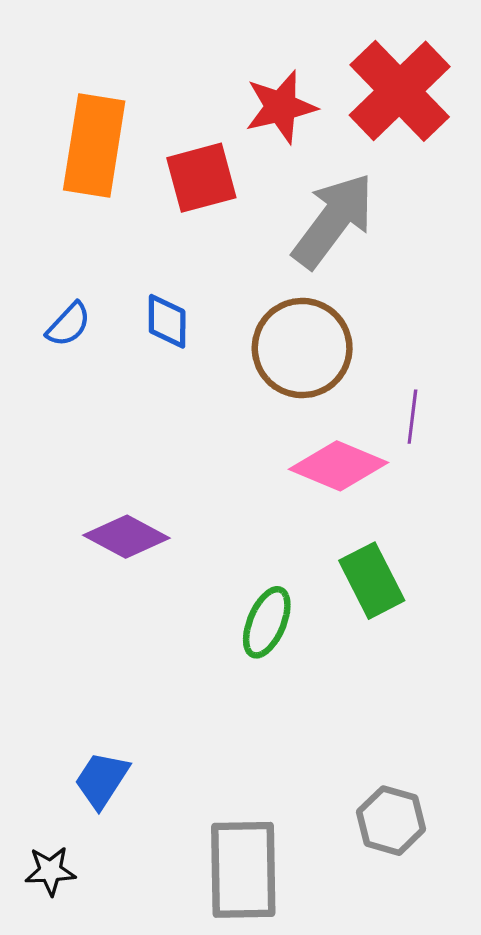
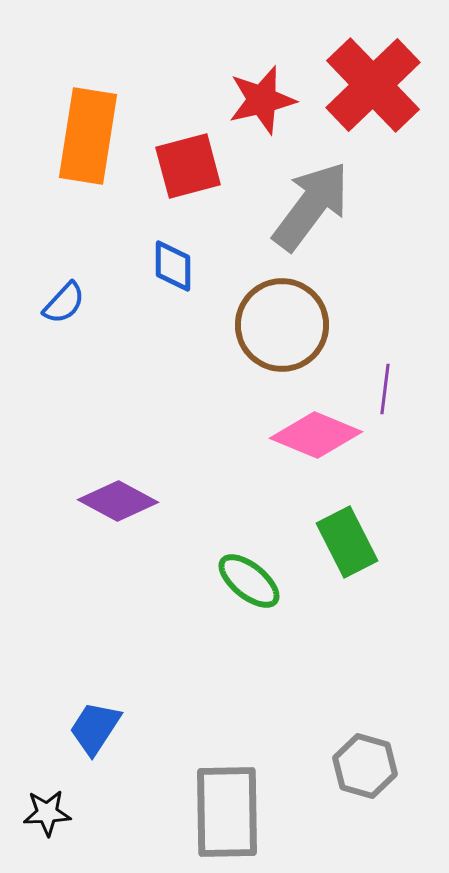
blue diamond: (167, 321) -> (173, 266), moved
green ellipse: (267, 622) -> (249, 581), turned -74

